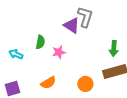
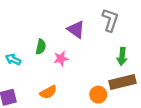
gray L-shape: (85, 17) -> (110, 20), moved
orange circle: (85, 84) -> (98, 95), moved

